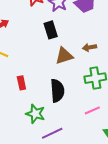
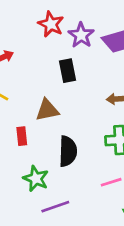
brown triangle: (64, 56) -> (47, 110), moved

